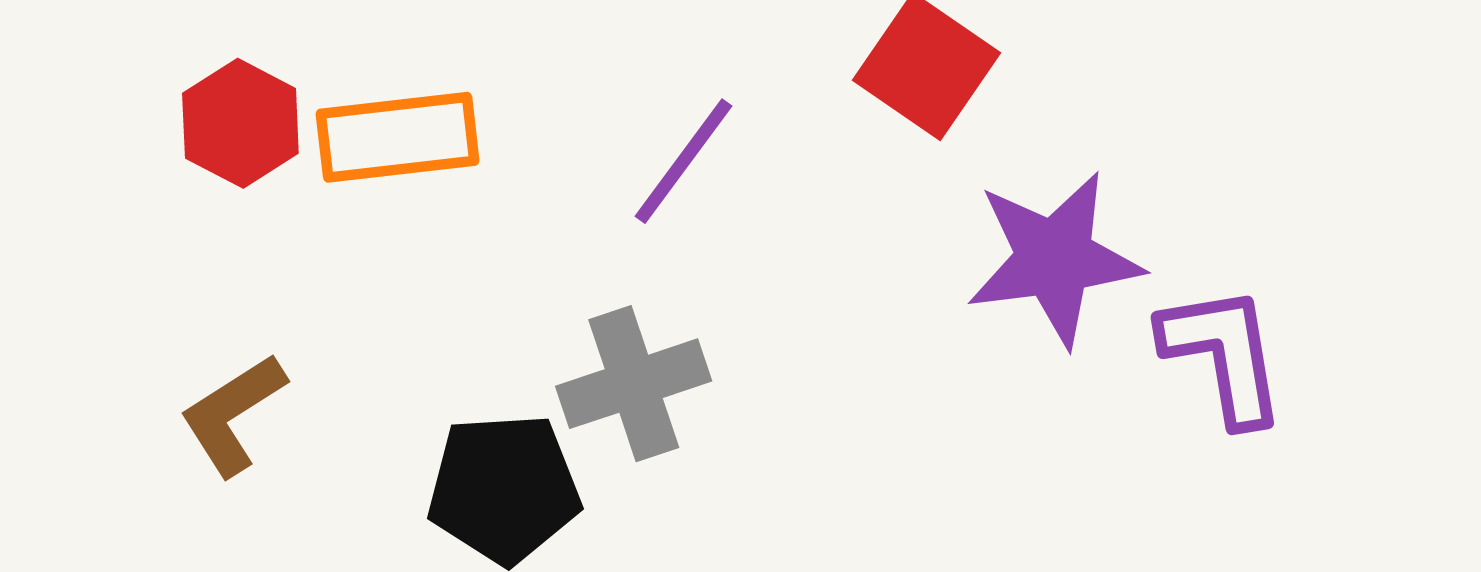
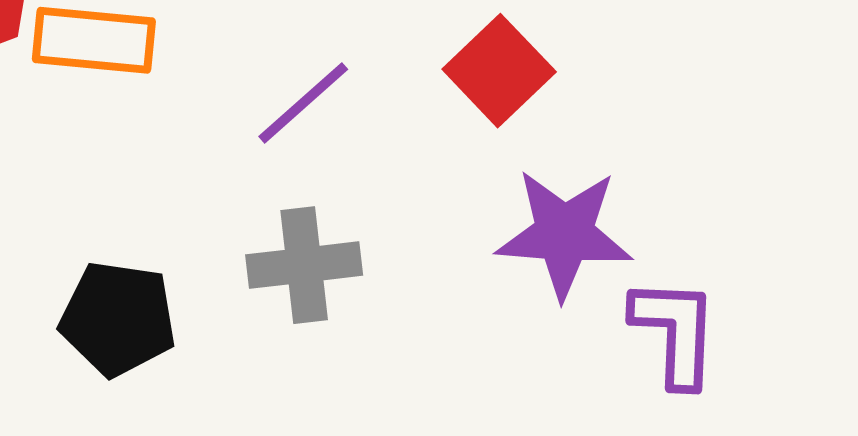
gray cross: (634, 384) -> (304, 265), moved

